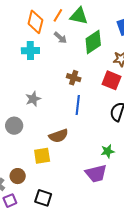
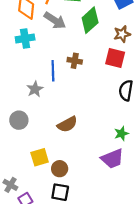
gray arrow: (60, 38) -> (55, 20), size x1.5
blue line: (78, 105) -> (53, 71), moved
yellow square: (42, 156) -> (40, 157), moved
brown circle: (18, 176) -> (60, 169), moved

